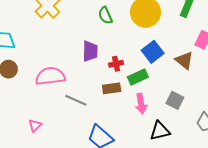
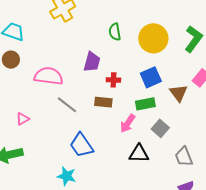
green rectangle: (138, 77) -> (145, 104), moved
pink arrow: (141, 104) -> (128, 123), turned 30

